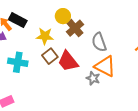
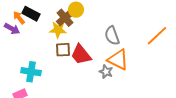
brown cross: (75, 28) -> (65, 18), moved
brown square: (50, 56) -> (63, 50), turned 35
cyan cross: (18, 62) -> (31, 72), moved

